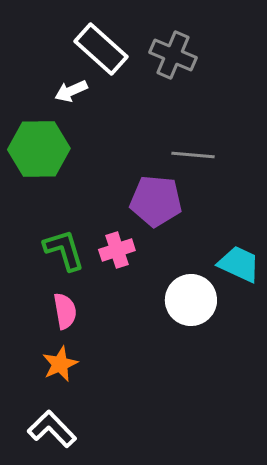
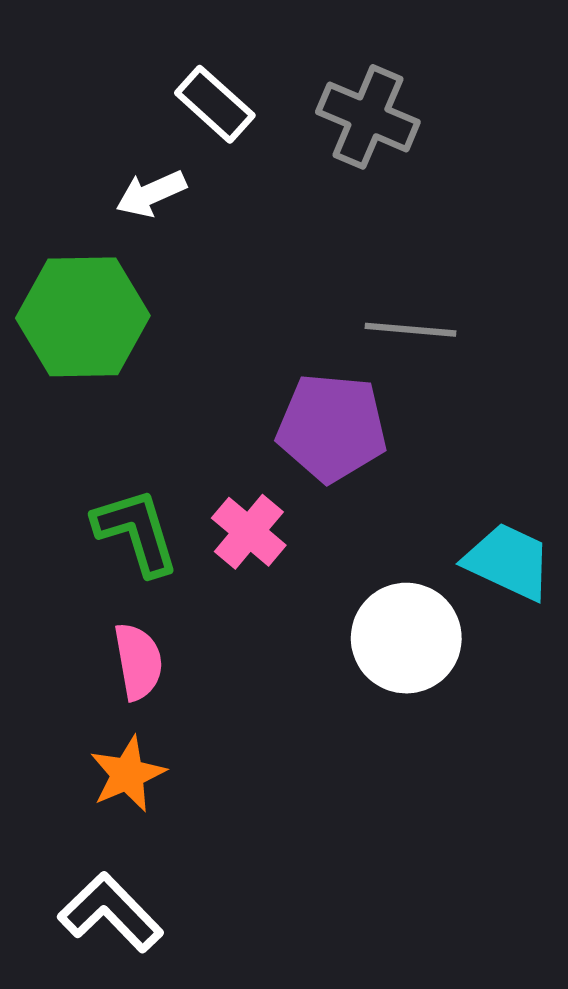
white rectangle: (101, 49) -> (215, 104), size x0.7
pink cross: (117, 250) -> (249, 532), turned -32

